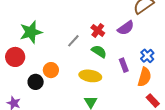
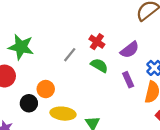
purple semicircle: (126, 28) -> (130, 50), moved
green star: (31, 32) -> (21, 47), turned 30
yellow ellipse: (90, 76) -> (63, 114), moved

